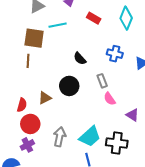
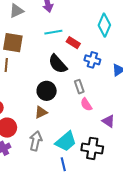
red rectangle: (94, 18) -> (73, 43), moved
cyan line: (58, 25) -> (53, 32), moved
black semicircle: (80, 59) -> (58, 64), size x1.5
brown triangle: (45, 98) -> (41, 112), moved

